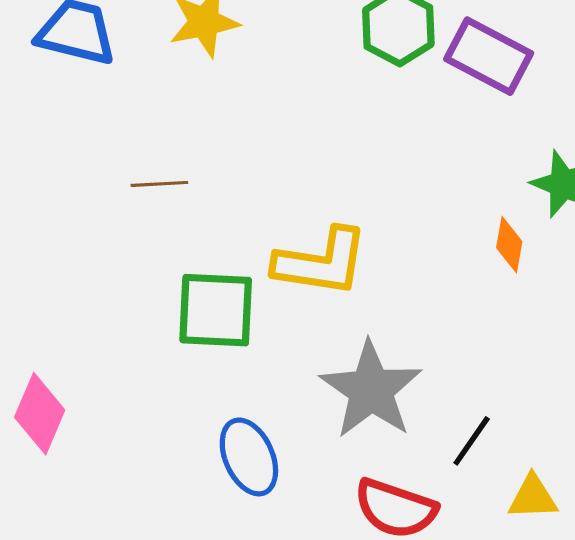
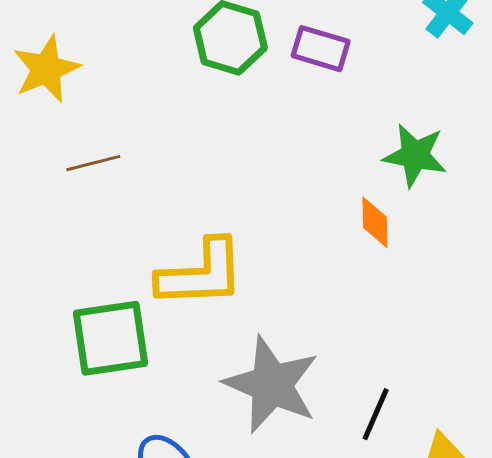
purple rectangle: (489, 56) -> (321, 49), size x0.7
brown line: (159, 184) -> (93, 163), moved

